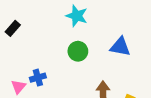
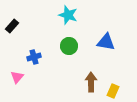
blue cross: (38, 78) -> (34, 57), moved

